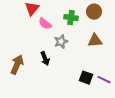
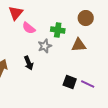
brown circle: (94, 12) -> (86, 18), moved
green cross: (71, 18) -> (58, 30), moved

